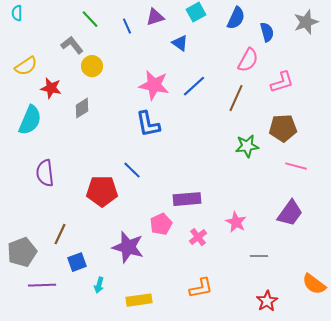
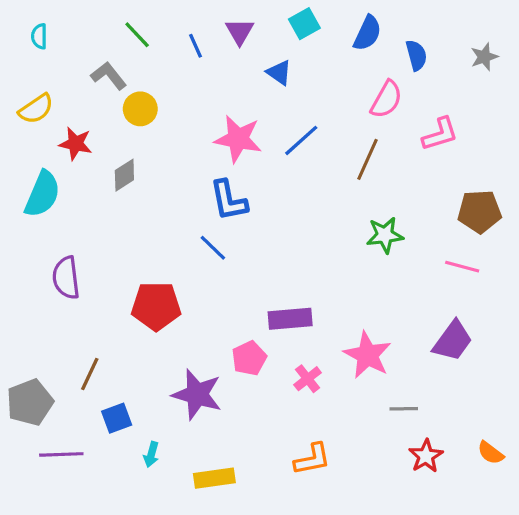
cyan semicircle: (17, 13) -> (39, 36), moved
purple triangle: (155, 17) -> (240, 32), turned -42
gray star: (306, 22) -> (484, 57), moved, size x0.7
brown pentagon: (283, 128) -> (480, 211), moved
blue line: (132, 170) -> (213, 248), moved
pink star: (236, 222) -> (367, 355), size x1.4
orange semicircle: (314, 284) -> (491, 453), size x0.7
red star: (267, 301) -> (426, 456), moved

